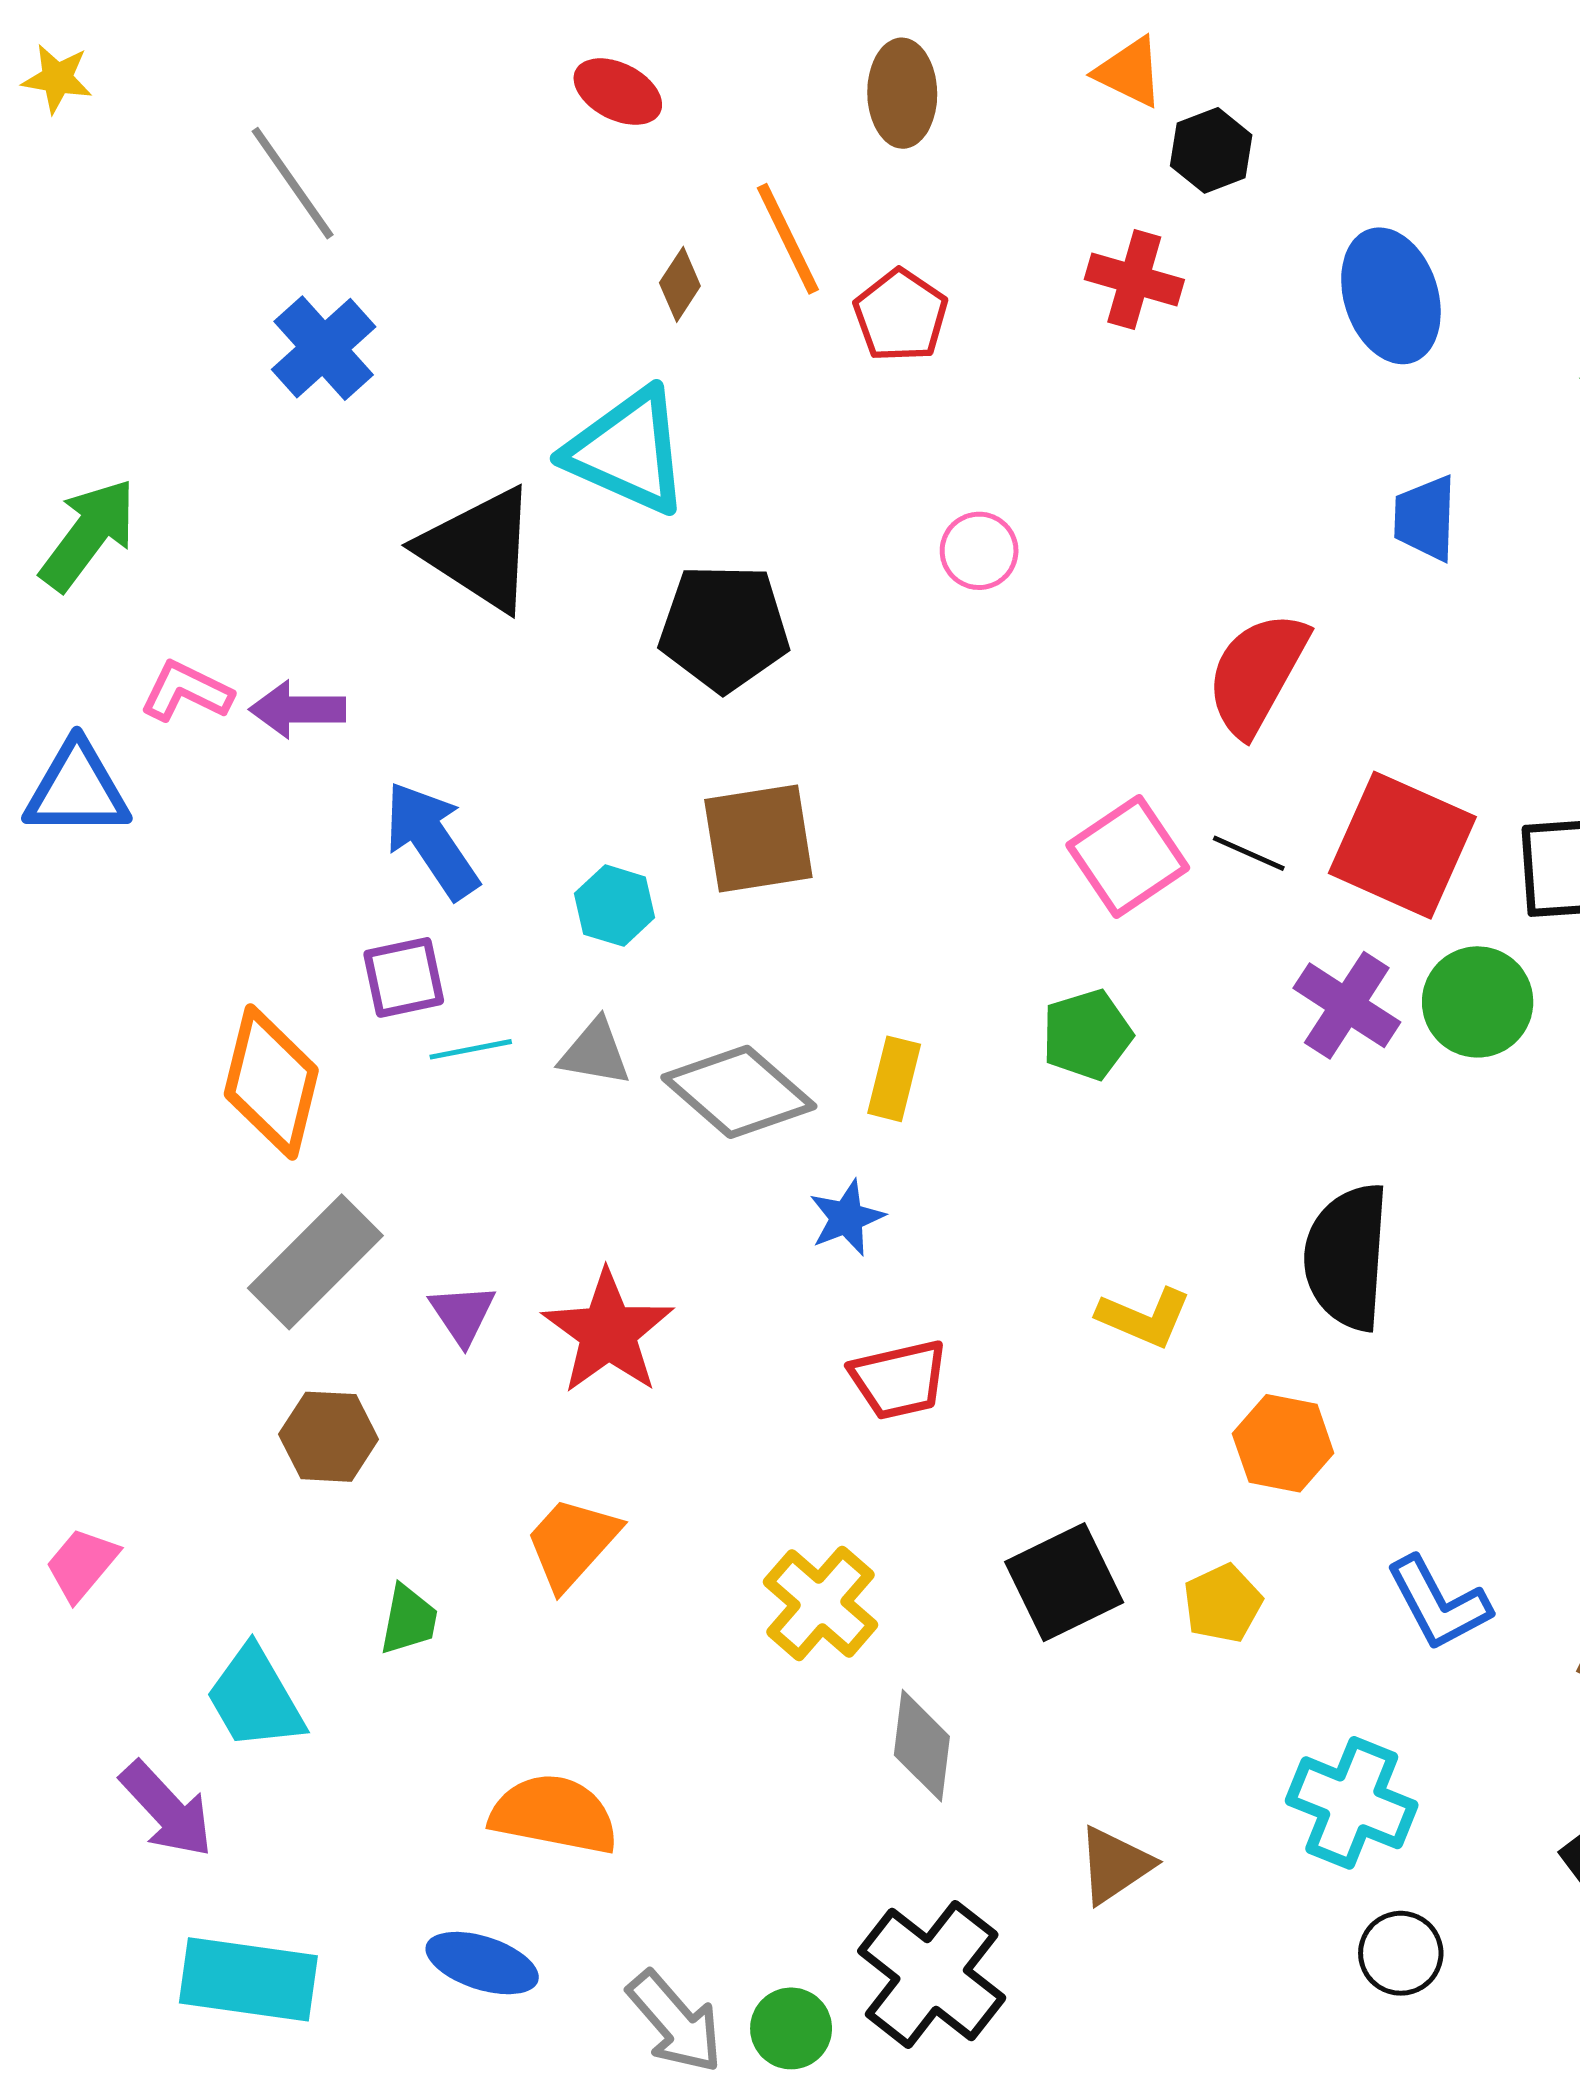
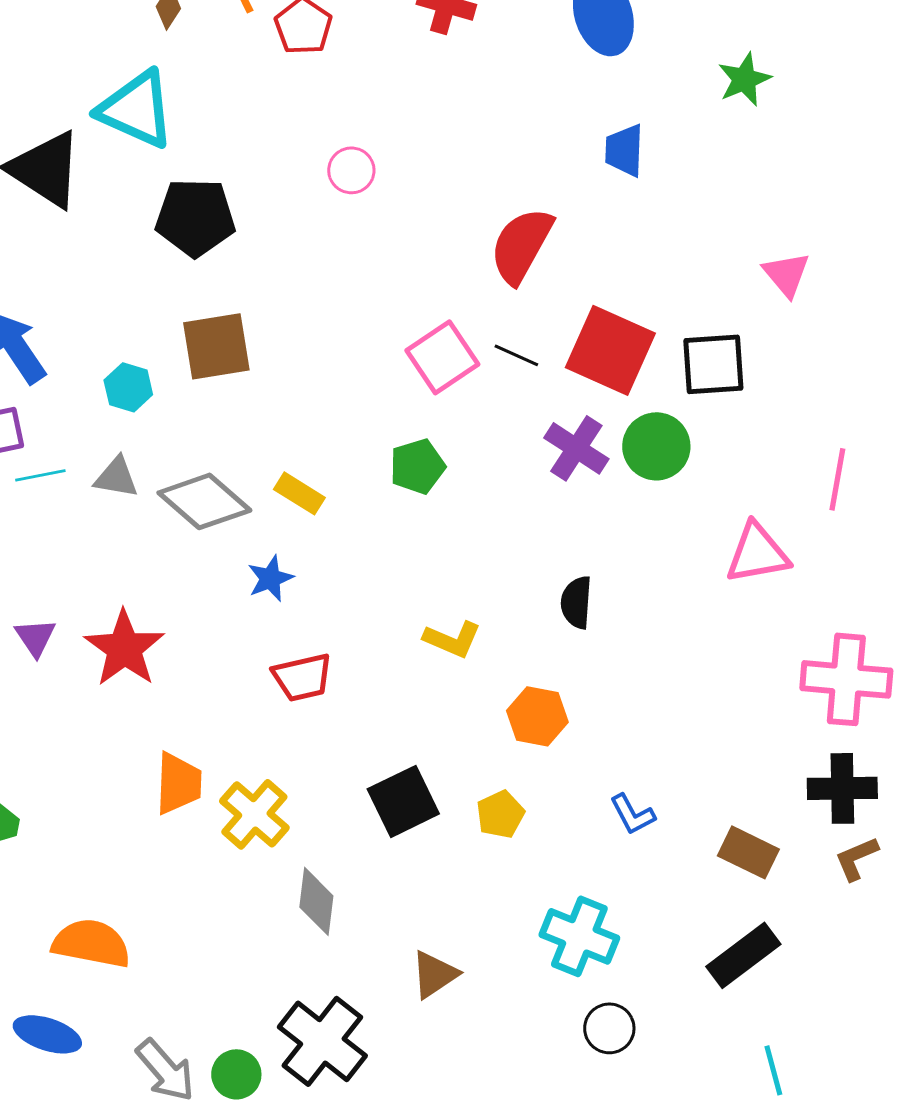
yellow rectangle: (894, 1079) -> (299, 493), turned -72
black semicircle: (1347, 1257) -> (576, 602), size x0.6
orange trapezoid: (572, 1543) -> (178, 783), moved, turned 140
blue L-shape: (1438, 1603) -> (632, 814), size x0.7

